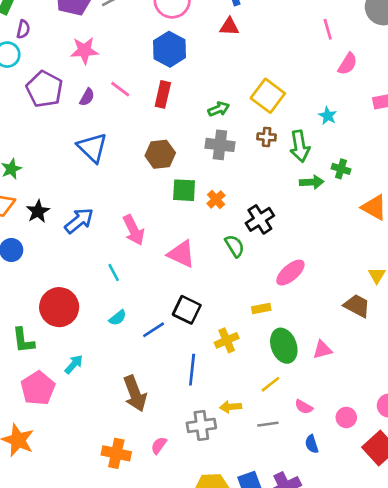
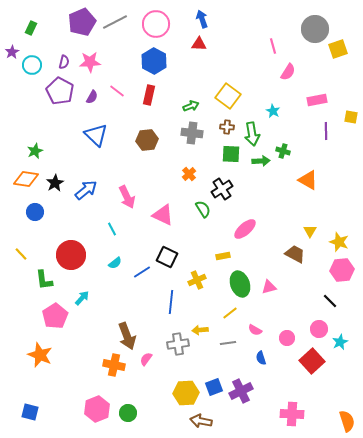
purple semicircle: (23, 29) -> (64, 62), moved
green square: (184, 190) -> (231, 154), moved
brown arrow: (135, 394) -> (127, 336), moved

